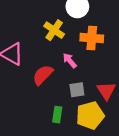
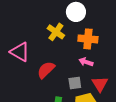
pink arrow: (70, 61) -> (86, 62), moved, turned -32

